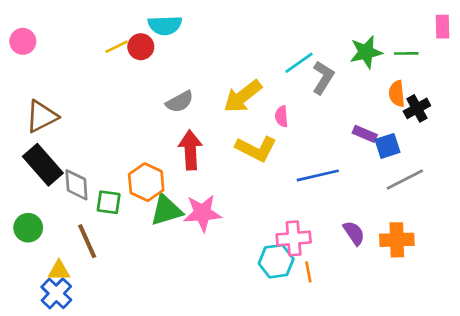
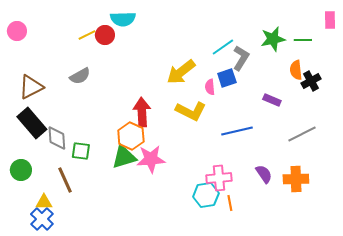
gray semicircle: (180, 102) -> (80, 76), moved
blue square: (387, 146) -> (227, 78), moved
orange hexagon: (146, 182) -> (131, 136), moved

